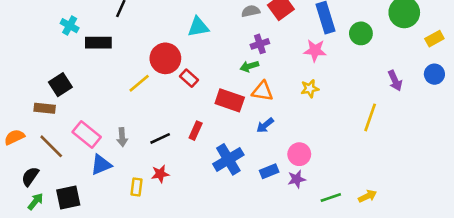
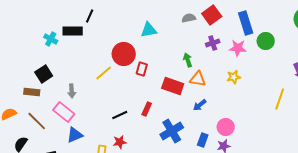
cyan cross: (70, 26) -> (51, 39), moved
green circle: (361, 33) -> (266, 41), moved
black rectangle: (98, 43) -> (73, 31), moved
purple cross: (260, 44) -> (213, 43), moved
green arrow: (249, 66) -> (188, 60), turned 88
red rectangle: (189, 78) -> (142, 69), turned 64
gray arrow: (122, 137) -> (72, 91), moved
blue rectangle: (269, 171) -> (203, 140), turned -48

